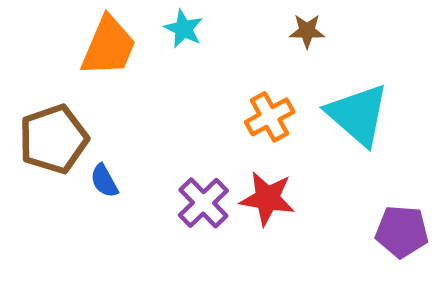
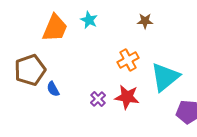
cyan triangle: (358, 115) -> (165, 77), moved, turned 40
purple cross: (203, 203) -> (98, 99), size x0.7

